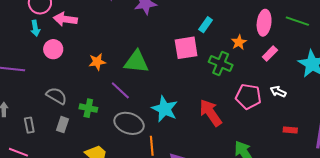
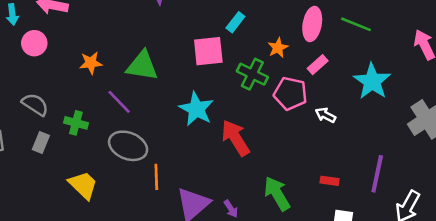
pink pentagon: (248, 96) -> (290, 94), moved
cyan star: (165, 109) -> (196, 109), moved
red rectangle: (290, 130) -> (330, 181), moved

